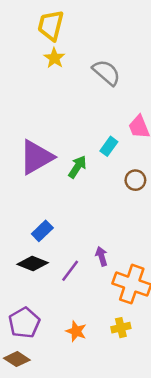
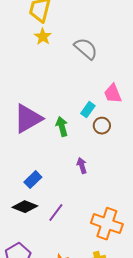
green arrow: (77, 167) -> (62, 127), turned -48
brown circle: (135, 180) -> (102, 126), moved
purple arrow: (102, 256) -> (82, 166), moved

